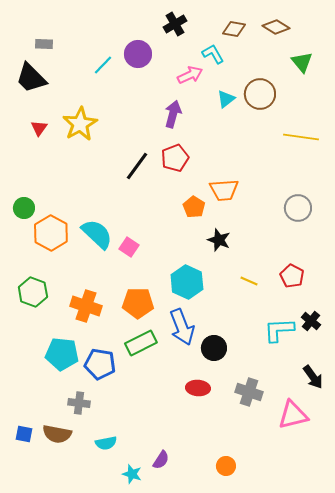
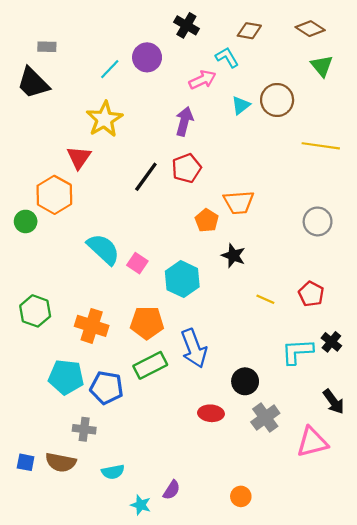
black cross: (175, 24) -> (186, 25), turned -30
brown diamond: (276, 27) -> (310, 29), moved
yellow star: (80, 124) -> (104, 119), moved
red triangle: (39, 128) -> (79, 158), moved, size x1.4
orange hexagon: (51, 233) -> (54, 195), moved
cyan hexagon: (187, 282) -> (182, 279), moved
black circle: (214, 348) -> (245, 381), moved
gray cross: (249, 392) -> (265, 418), turned 36

